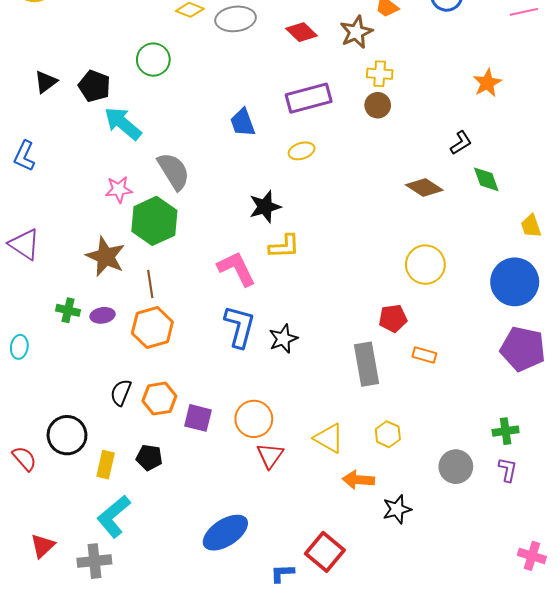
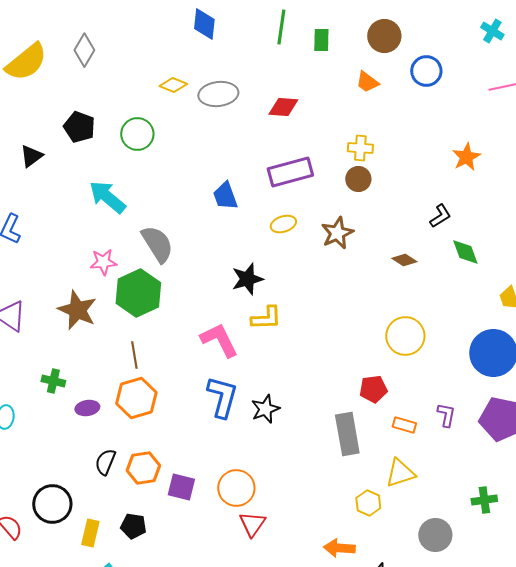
red diamond: (302, 32) -> (283, 107), turned -40
brown star: (356, 32) -> (337, 233), moved
black pentagon: (94, 86) -> (79, 127), moved
brown diamond: (424, 187) -> (404, 260), size x0.7
brown star: (106, 256) -> (77, 310), moved
purple ellipse: (103, 315) -> (87, 408), moved
yellow triangle: (329, 438) -> (400, 473), moved, turned -48
purple L-shape: (508, 470) -> (446, 415), moved

